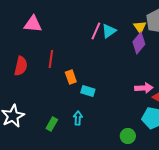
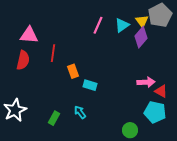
pink triangle: (33, 24) -> (29, 35), moved
cyan triangle: (109, 31) -> (122, 25), moved
cyan arrow: (78, 118) -> (80, 112), turned -40

